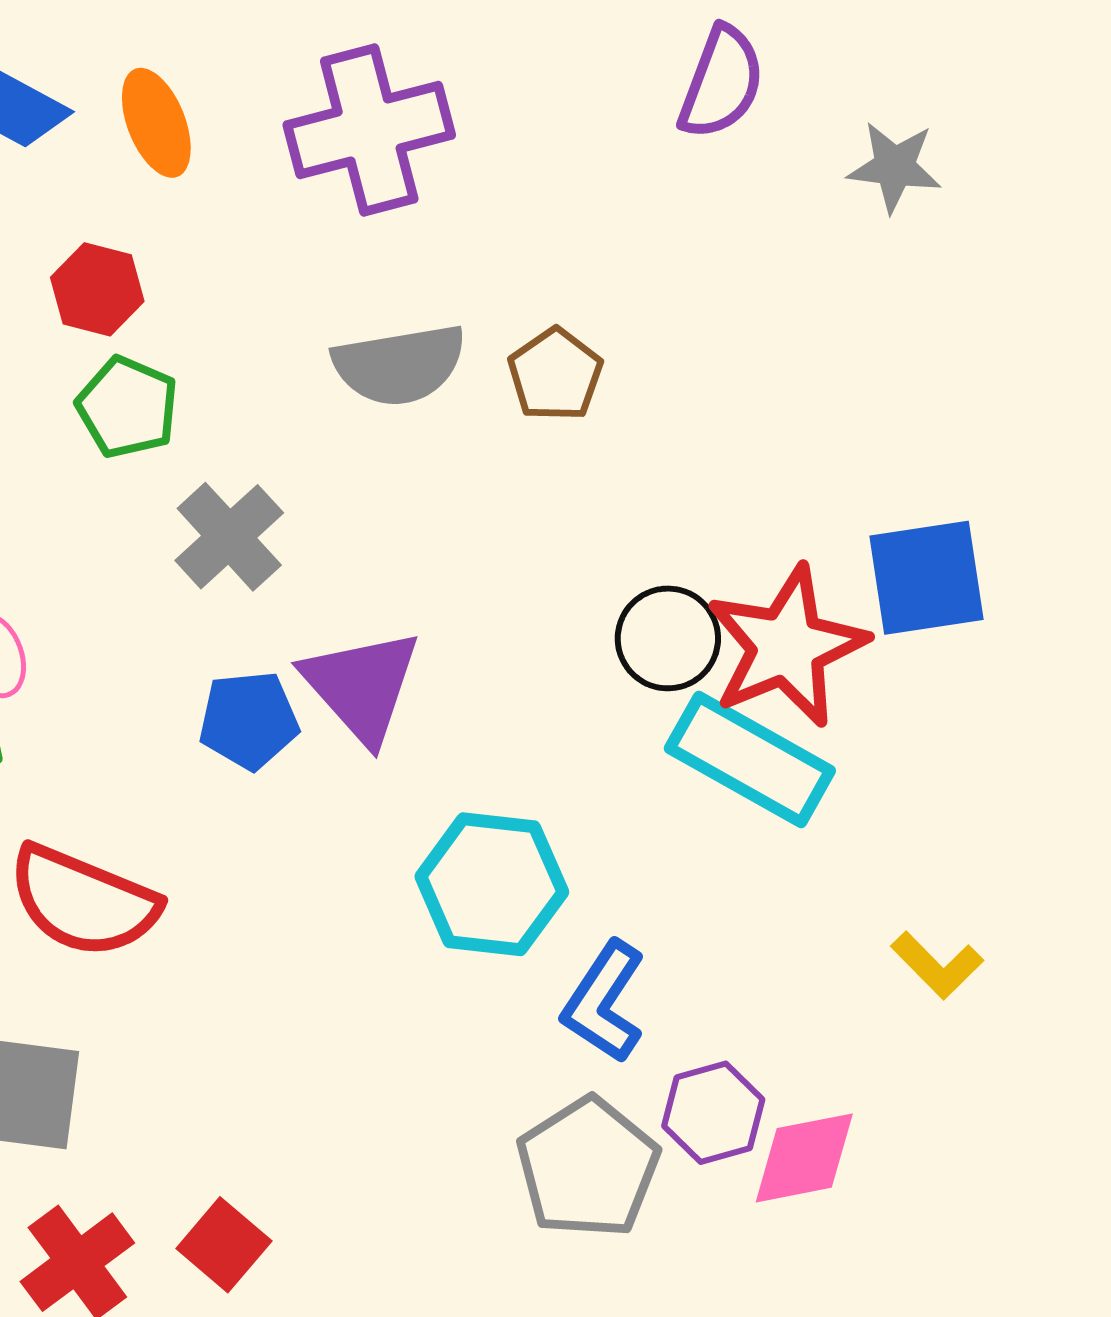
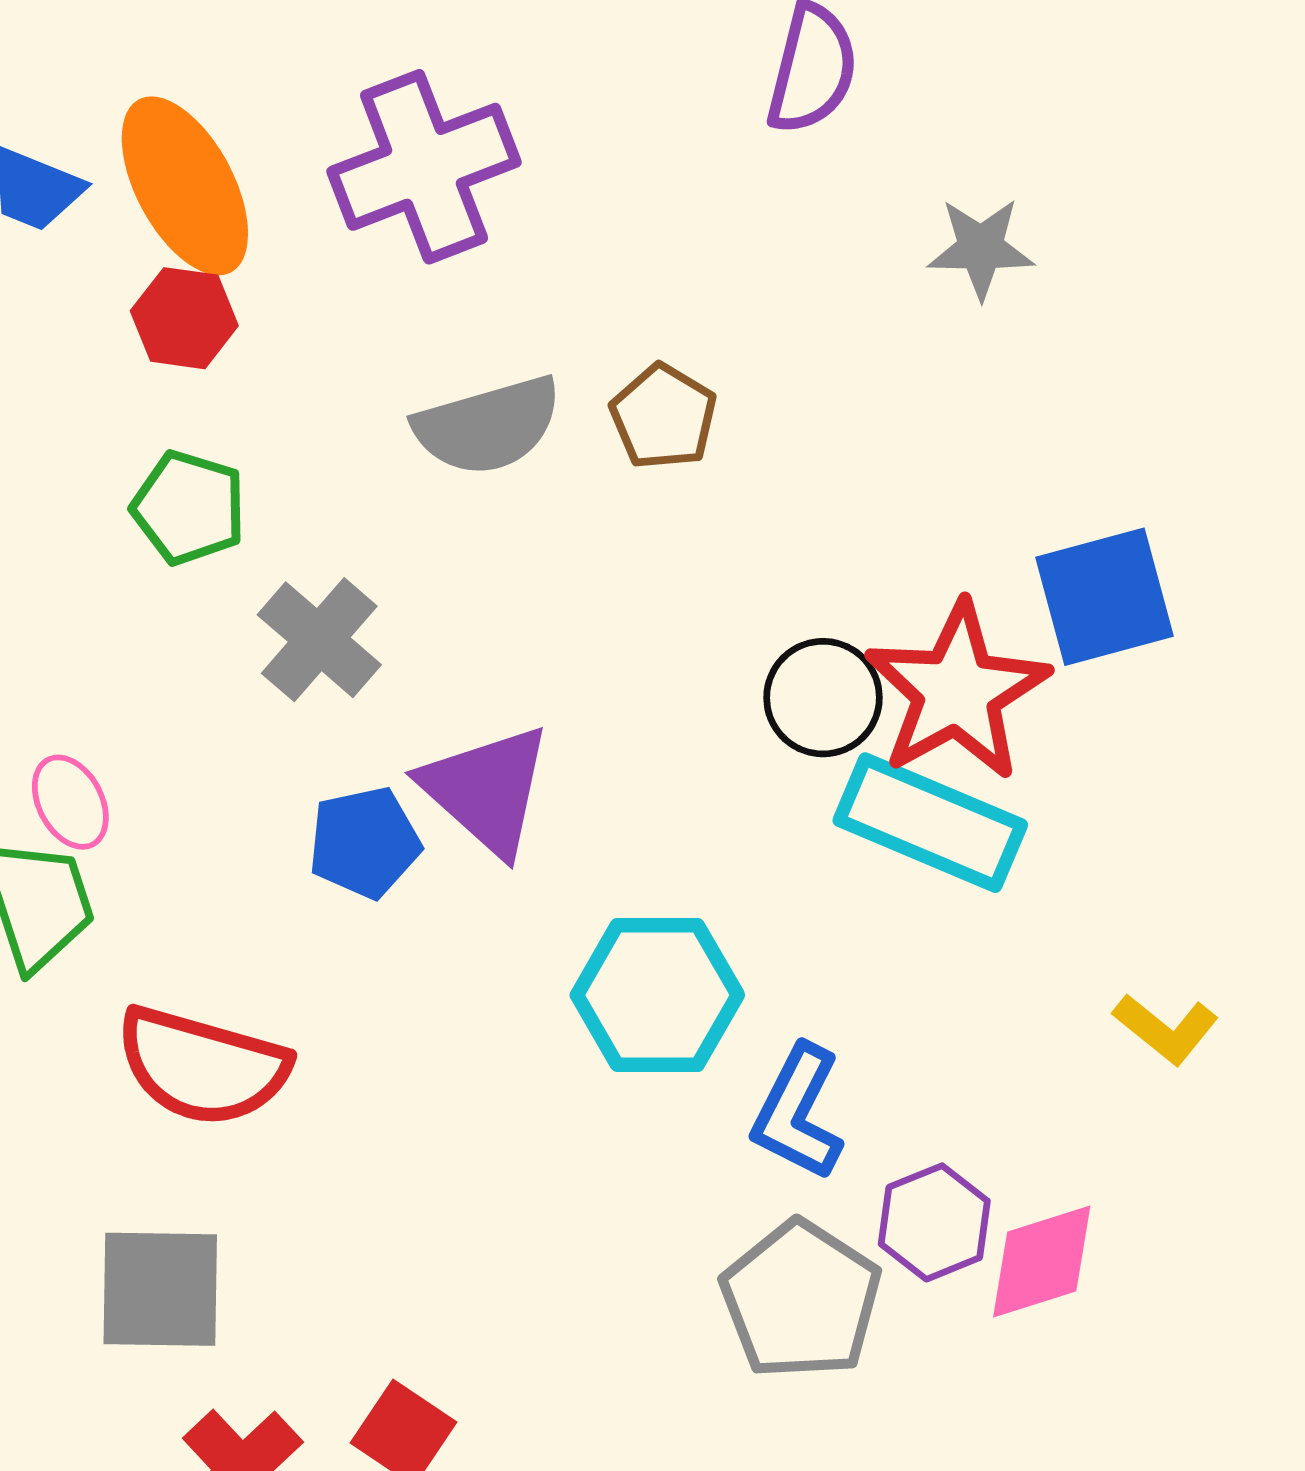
orange ellipse: (156, 123) -> (185, 186), size x1.5
gray star: (894, 167) -> (981, 248), moved
red hexagon: (97, 289) -> (184, 318), moved

